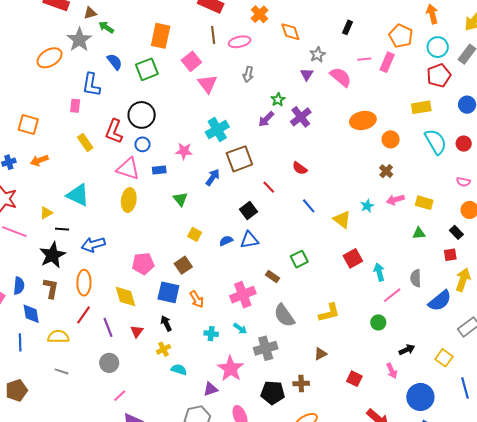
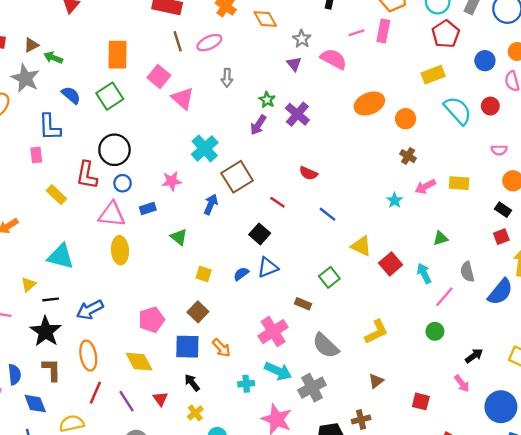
yellow triangle: (342, 220) -> (361, 246), moved
green triangle: (419, 233) -> (440, 238), moved
cyan arrow: (240, 329) -> (278, 371), size x1.6

